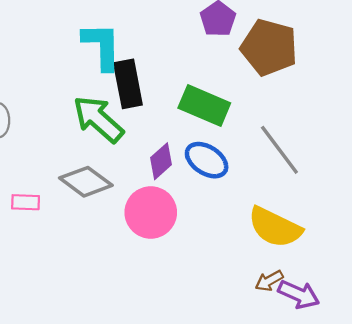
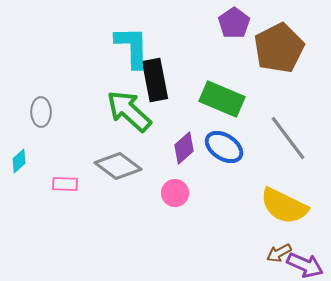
brown pentagon: (269, 47) -> (279, 48), turned 30
pink circle: (151, 212) -> (175, 193), size x0.6

